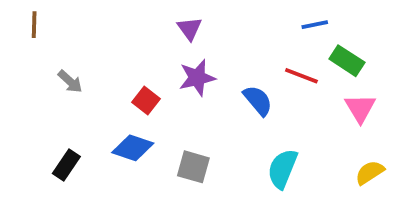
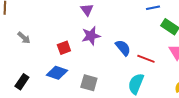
red line: (301, 76) -> (146, 59), moved
red square: (146, 100) -> (64, 48), turned 32

